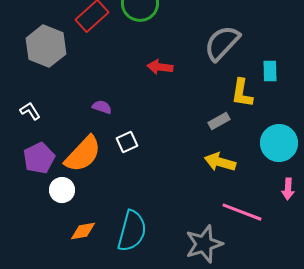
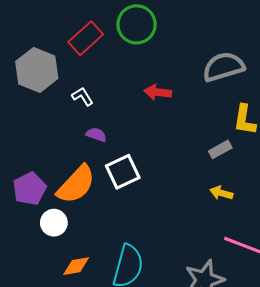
gray semicircle: (222, 43) -> (223, 67), turned 30
white L-shape: (30, 111) -> (82, 96), moved
white square: (127, 142) -> (123, 172), size x1.5
yellow arrow: (220, 162) -> (221, 193), size x0.7

